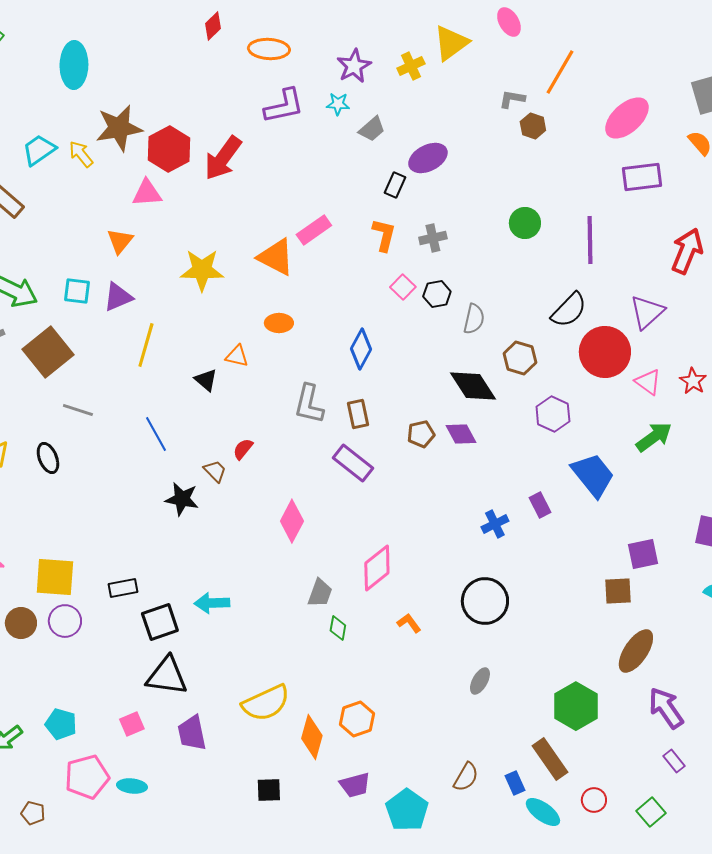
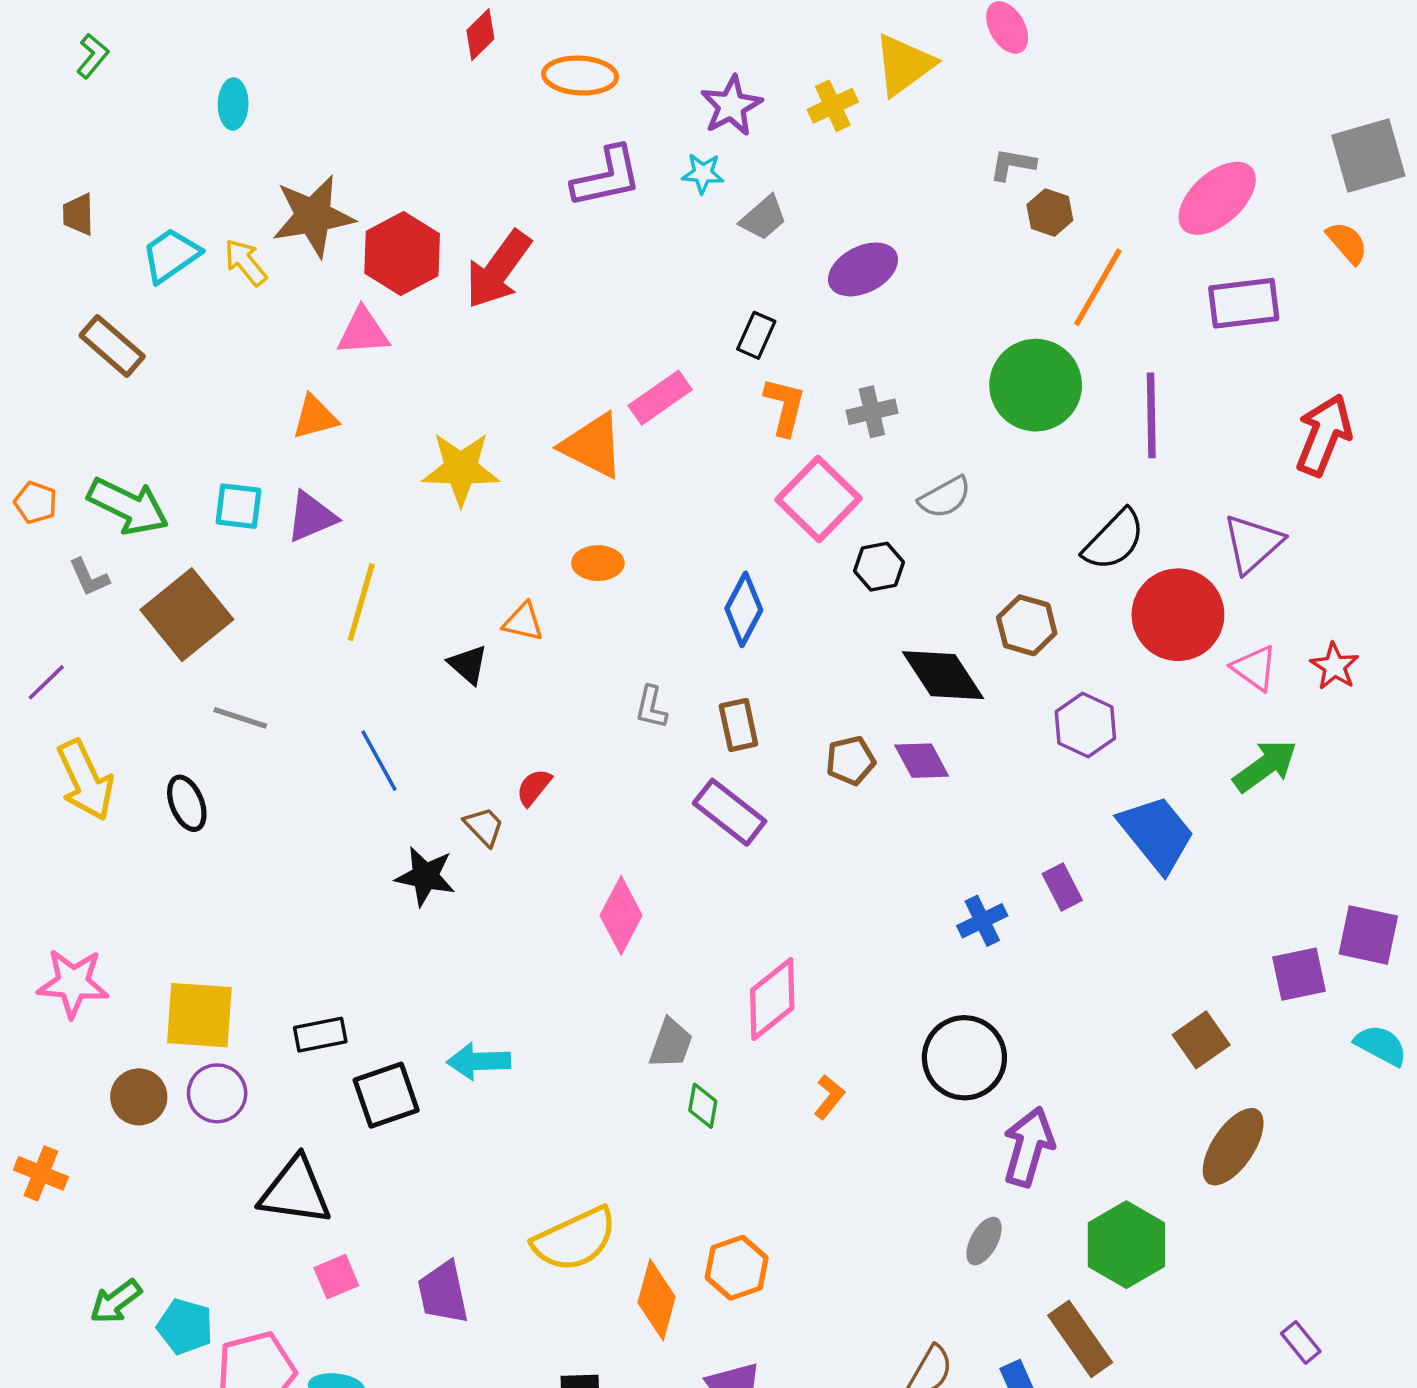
cyan ellipse: (74, 65) -> (233, 104), size x0.6
orange line: (560, 72) -> (1098, 287), moved
black rectangle: (395, 185) -> (756, 335), moved
green circle: (525, 223) -> (1036, 385), size x1.6
orange triangle: (120, 241) -> (315, 417), turned 36
pink square: (403, 287) -> (819, 499), size x1.8
black hexagon: (437, 294) -> (879, 567), moved
gray semicircle: (474, 319) -> (945, 497), moved, turned 48
gray L-shape: (309, 404) -> (651, 707), size x0.6
purple square: (643, 554) -> (1299, 974), moved
brown square: (618, 591) -> (1201, 1040), turned -32
orange L-shape: (409, 623) -> (829, 1097), turned 75
black triangle: (167, 676) -> (295, 1191), moved
gray ellipse: (480, 681) -> (984, 1241), moved
purple arrow: (666, 708) -> (1028, 1147), moved, turned 51
cyan pentagon: (61, 724) -> (185, 1326), moved

